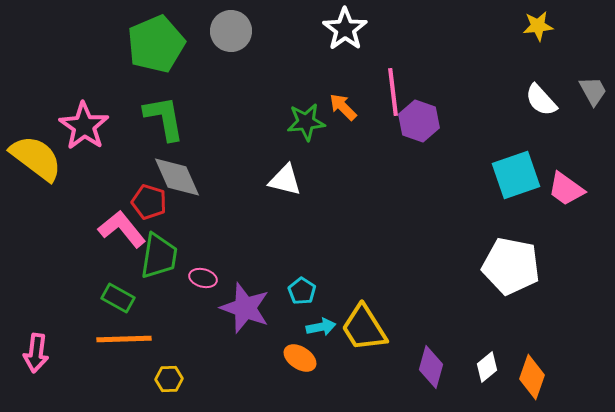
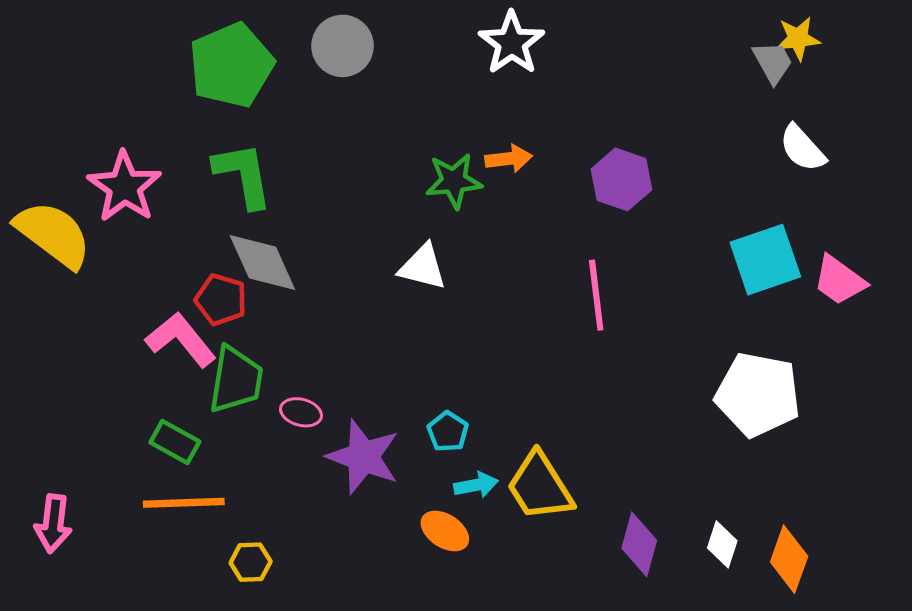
gray trapezoid: (593, 91) -> (773, 62), moved
pink line: (393, 92) -> (596, 295), moved
orange arrow: (343, 107) -> (509, 159), turned 128
white diamond: (487, 367) -> (722, 544), turned -32

